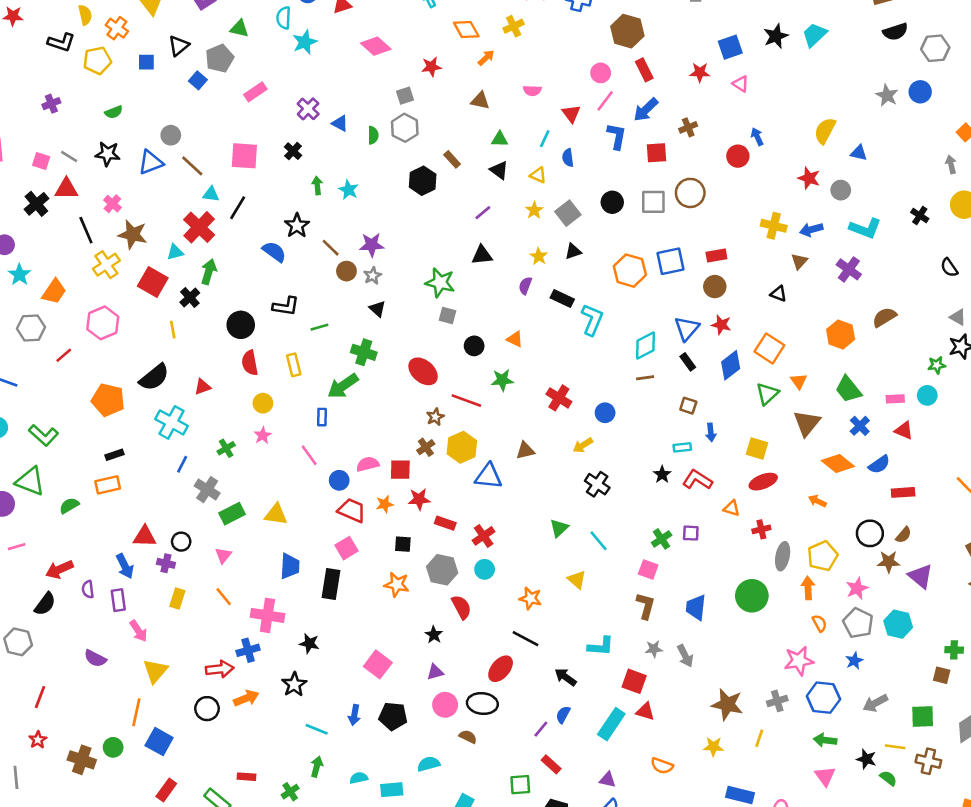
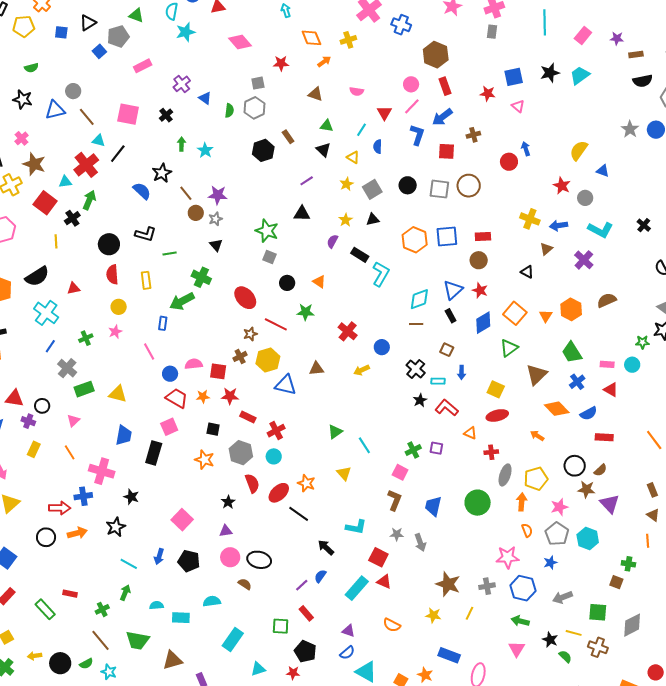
orange triangle: (799, 381) -> (546, 316), moved
black cross: (597, 484) -> (416, 369), moved
red ellipse: (501, 669) -> (279, 493), moved

